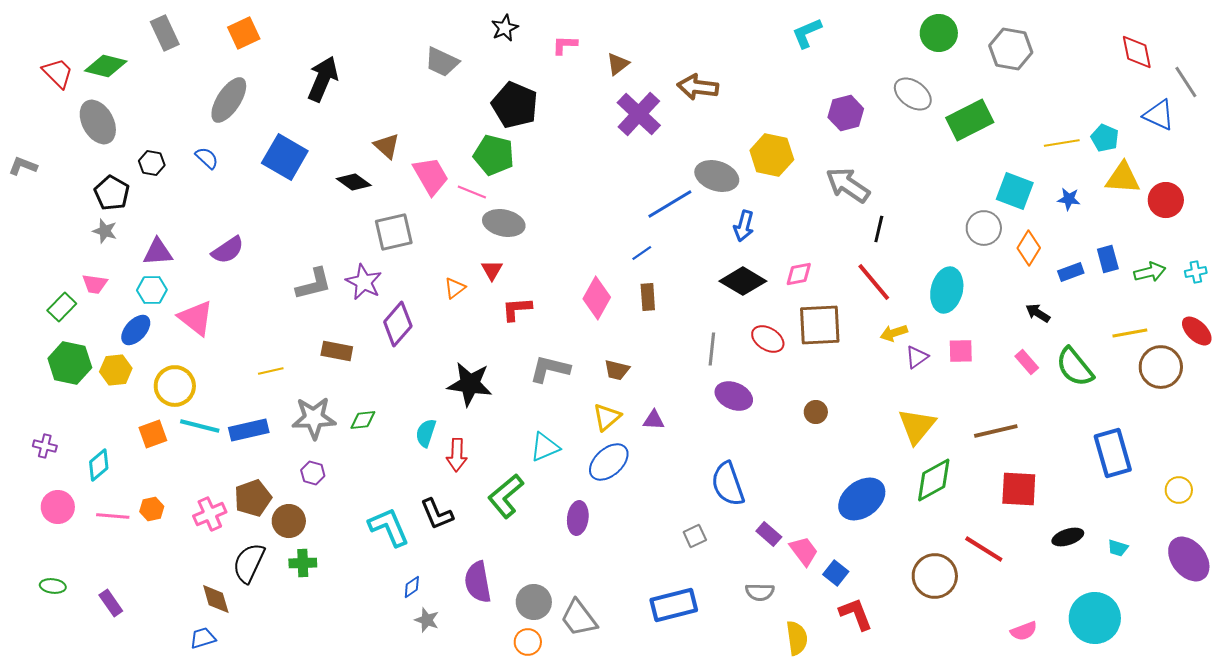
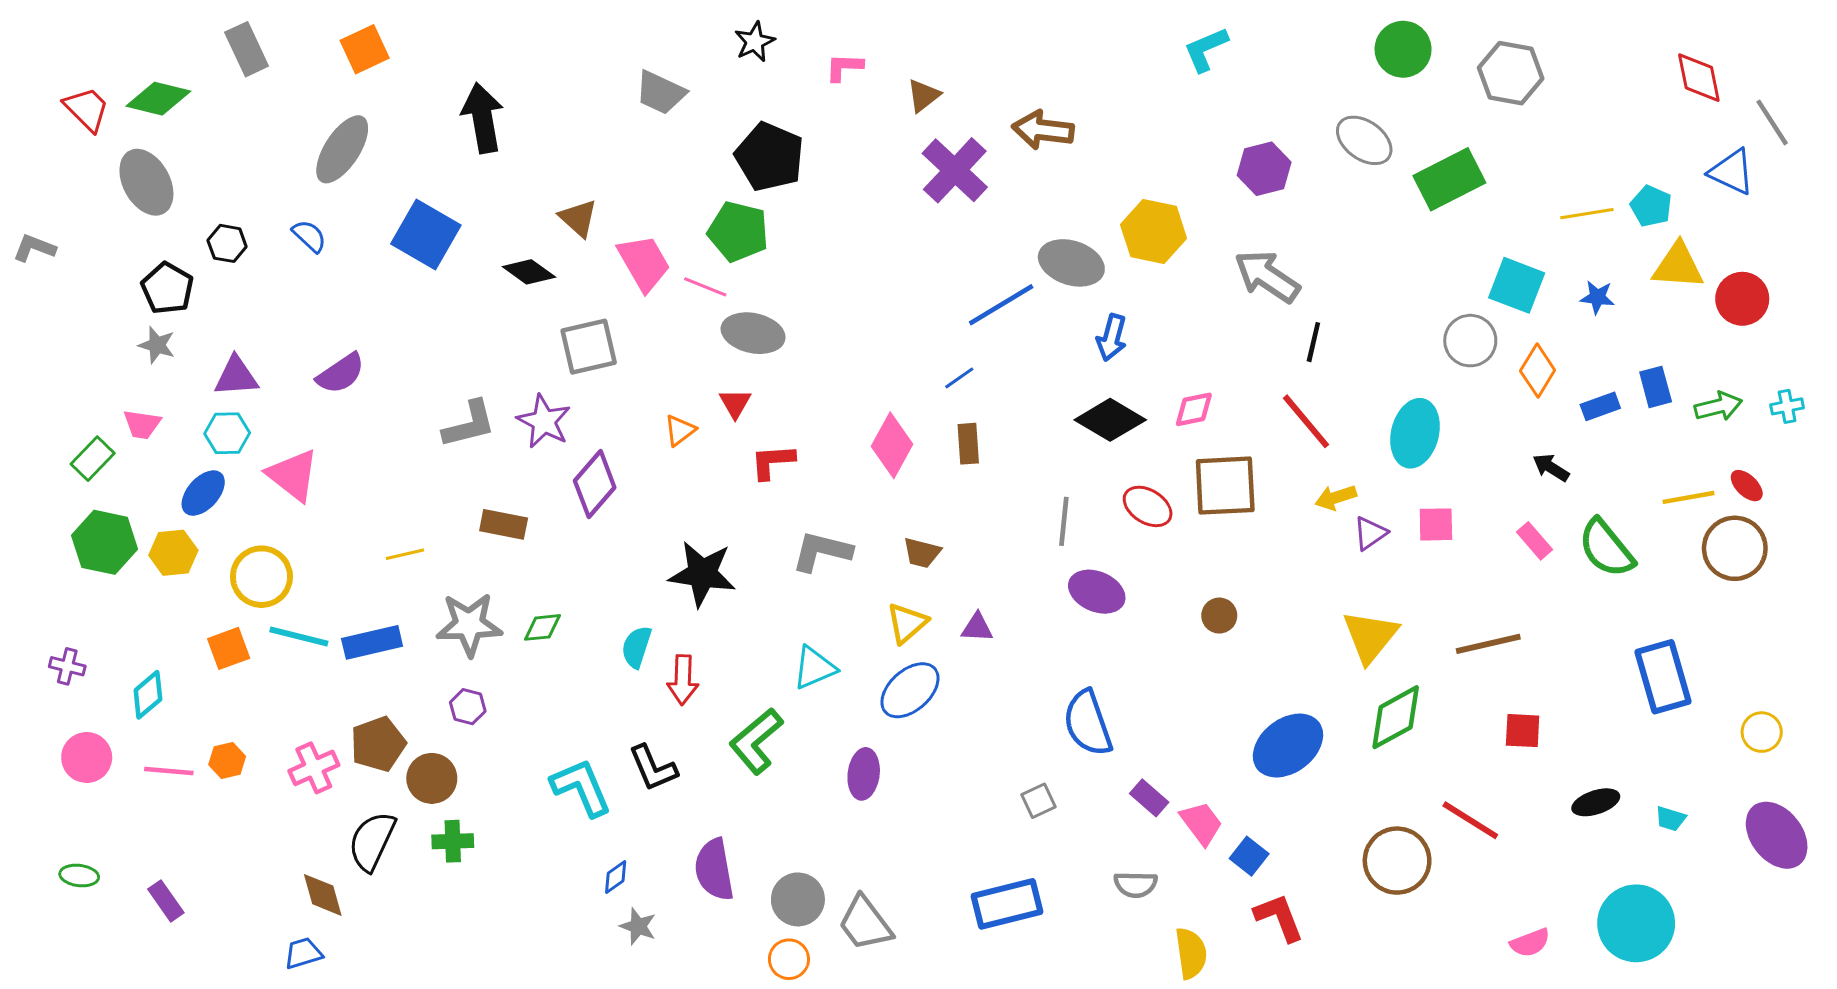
black arrow: (323, 79) -> (483, 118), turned -33
red ellipse: (1197, 331) -> (1747, 486), moved, size x0.7
red square: (1019, 489) -> (1523, 731), size x0.7

